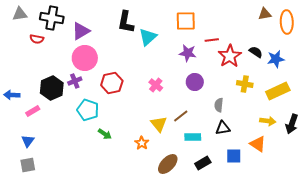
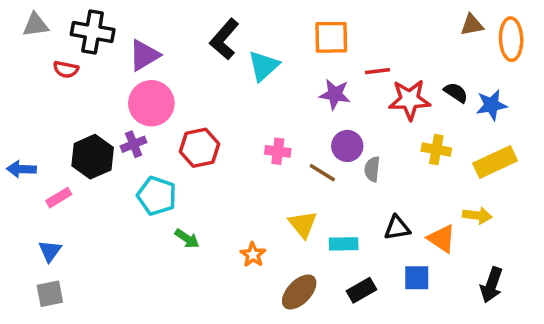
black L-shape: (126, 22) -> (224, 39), turned 30
red star: (230, 56) -> (410, 100), turned 30
pink cross: (156, 85) -> (278, 151), turned -32
gray semicircle: (219, 105) -> (372, 169), moved
brown line: (181, 116) -> (322, 173), moved, turned 70
yellow triangle: (159, 124) -> (303, 224), moved
black arrow: (292, 124) -> (492, 285), moved
orange triangle: (258, 144) -> (442, 239), moved

